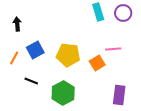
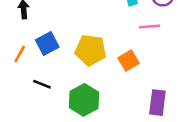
pink line: (113, 49) -> (150, 26), moved

